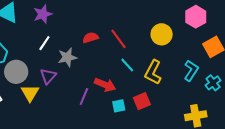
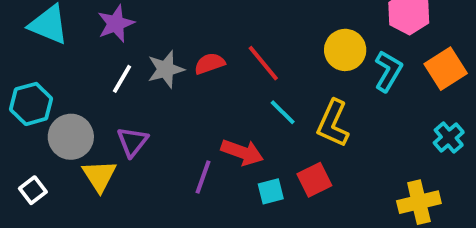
gray star: (67, 57) -> (166, 69), moved
cyan L-shape: (191, 71) -> (388, 71), moved

